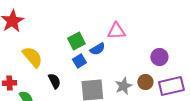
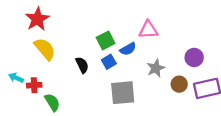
yellow semicircle: (32, 57) -> (45, 49), moved
black semicircle: (54, 81) -> (82, 65), moved
gray star: (123, 86) -> (156, 68), moved

